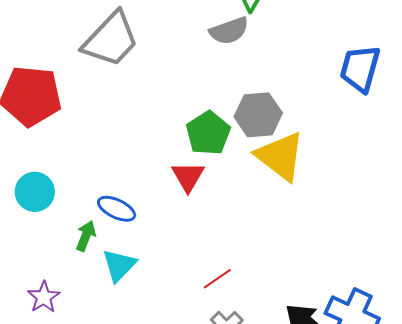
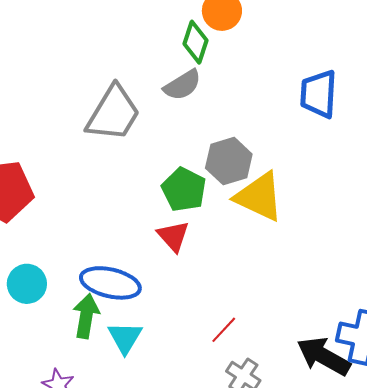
gray trapezoid: (111, 39) -> (113, 113), moved
blue ellipse: (117, 209) -> (110, 283), size x1.5
green arrow: (86, 236) -> (86, 316), size x1.4

